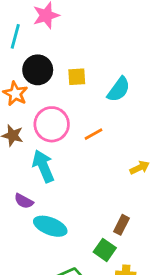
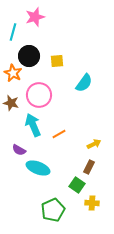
cyan semicircle: (119, 89) -> (84, 83), moved
orange line: (94, 134) -> (59, 134), moved
yellow arrow: (140, 168) -> (94, 144), moved

